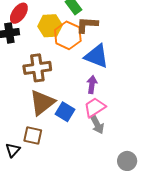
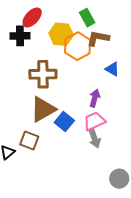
blue triangle: (97, 56) -> (112, 69), moved, size x0.6

